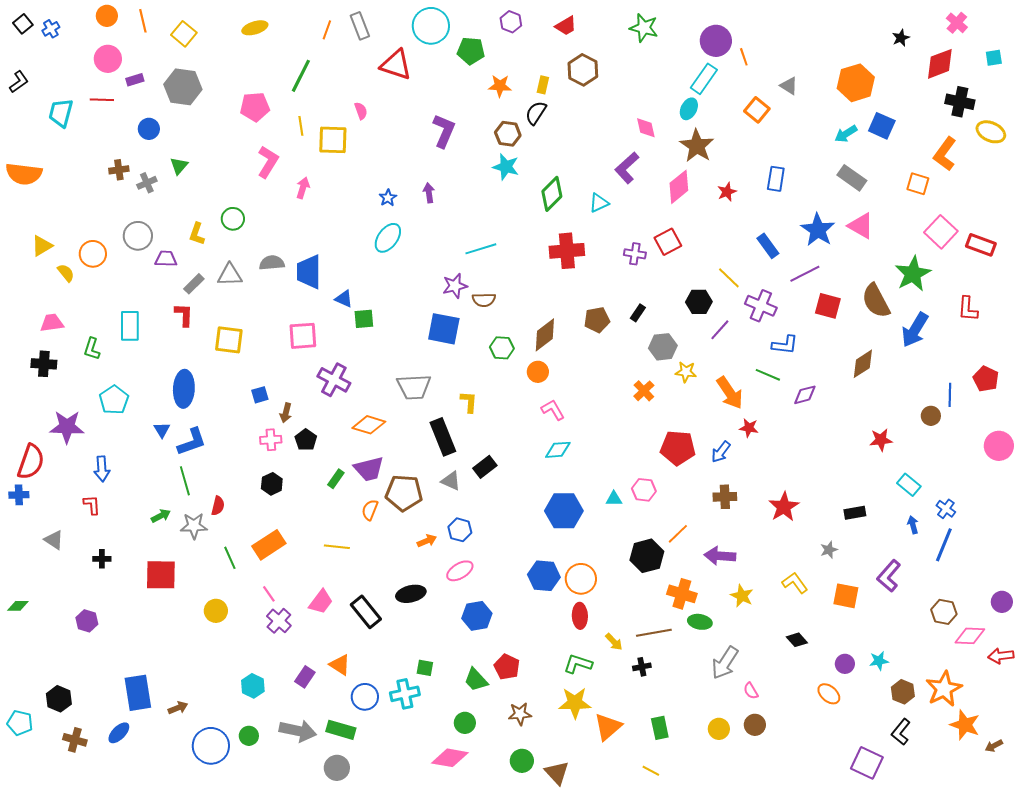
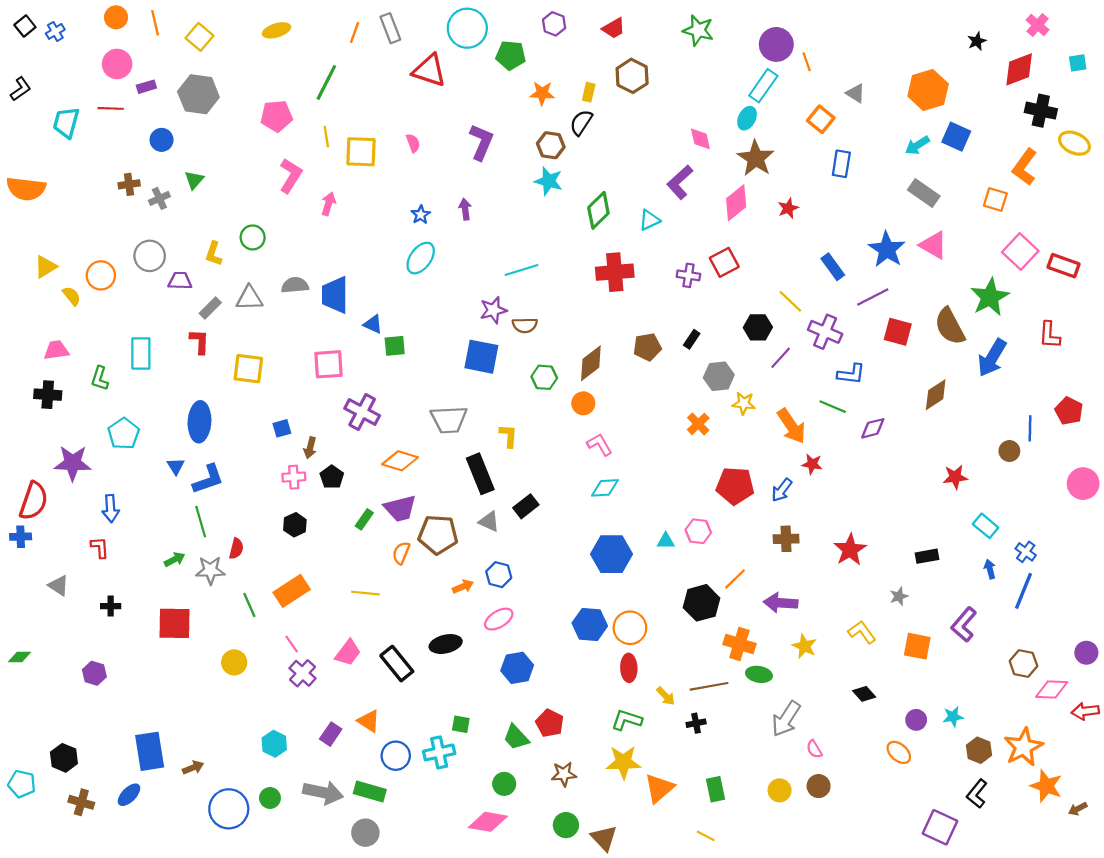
pink semicircle: (361, 111) -> (413, 143), moved
blue rectangle: (776, 179) -> (841, 164), moved

